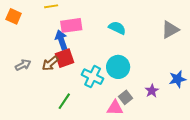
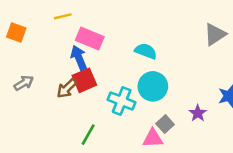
pink rectangle: (71, 25) -> (90, 38), turned 35
cyan semicircle: (117, 28) -> (146, 51), moved
gray arrow: (23, 65) -> (24, 83), moved

